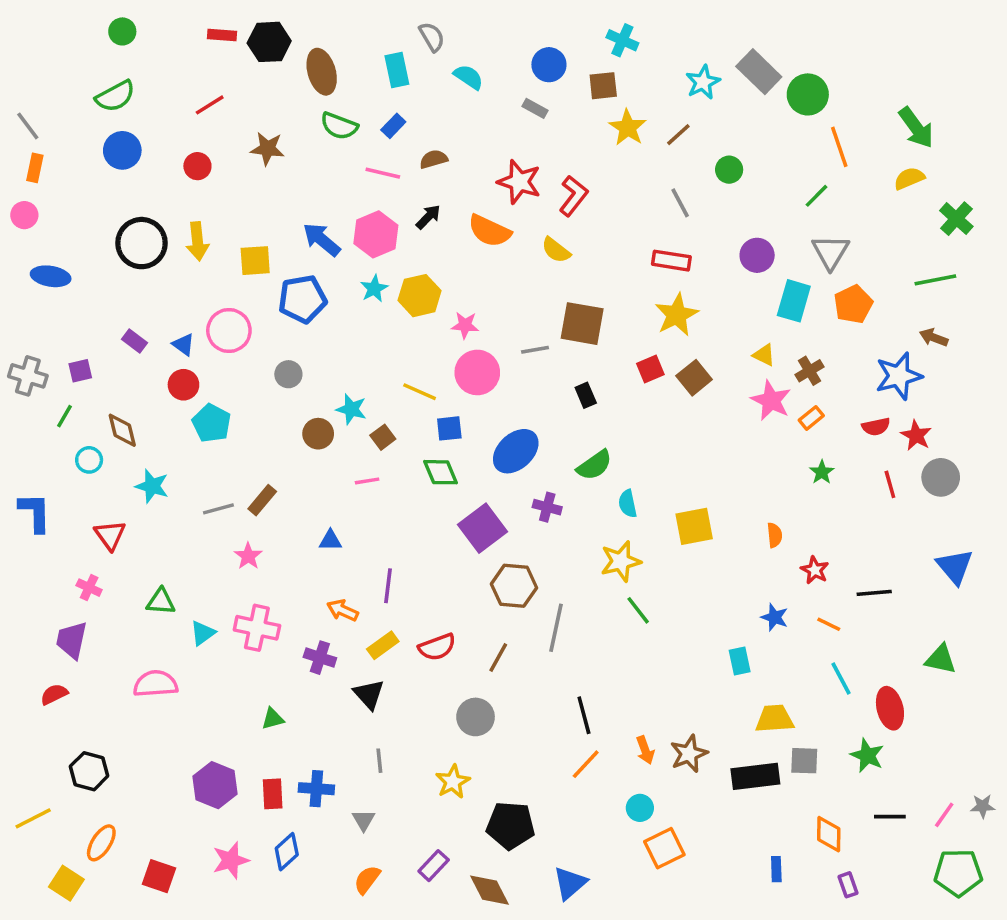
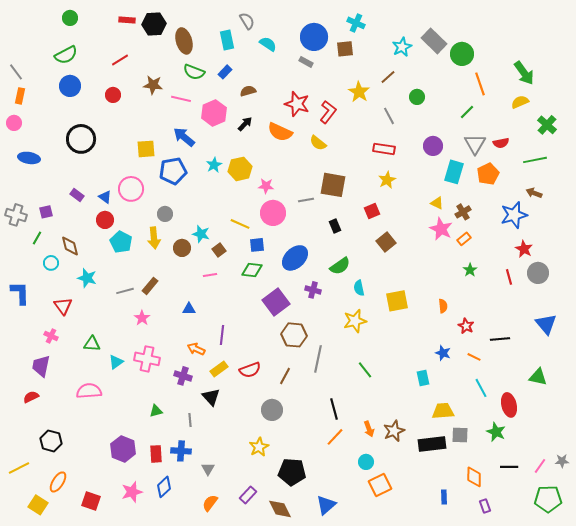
blue circle: (549, 65) -> (314, 37), size x1.4
yellow star: (628, 128) -> (359, 92), moved
pink line: (383, 173) -> (181, 99), moved
pink hexagon: (376, 234) -> (214, 113), moved
yellow arrow: (197, 241) -> (154, 238), moved
yellow star: (677, 315) -> (387, 180), size x0.7
brown square: (694, 378) -> (386, 242), moved
red semicircle: (876, 427) -> (501, 143), moved
green diamond: (441, 472) -> (252, 270), turned -60
green line: (638, 610) -> (365, 370), moved
gray line: (379, 761) -> (190, 420), moved

